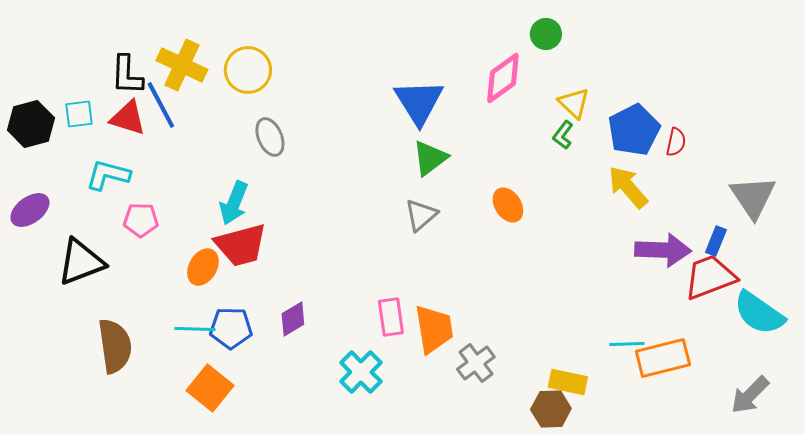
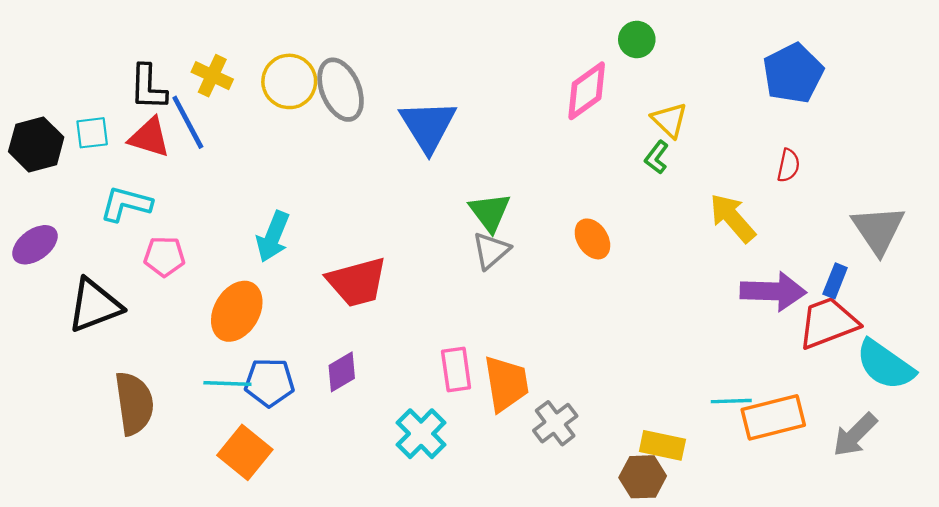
yellow cross: (182, 65) -> (212, 76), size x0.7
blue triangle: (419, 102) -> (428, 126), moved
blue pentagon: (634, 130) -> (793, 73), moved
gray ellipse: (270, 137) -> (341, 90), moved, size x1.4
green triangle: (430, 158) -> (490, 212), moved, turned -30
red trapezoid: (241, 245) -> (357, 282), moved
orange ellipse: (203, 267) -> (237, 311), size x1.4
gray arrow: (750, 395) -> (855, 435), moved

